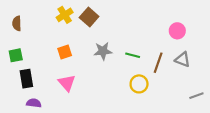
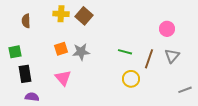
yellow cross: (65, 15) -> (61, 14), turned 35
brown semicircle: (17, 23) -> (26, 21), moved
gray star: (103, 51) -> (81, 52), moved
gray triangle: (183, 60) -> (172, 56), turned 49

